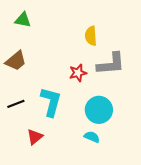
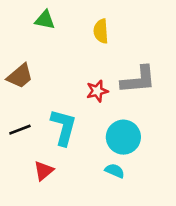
green triangle: (23, 20) -> (45, 20), moved
yellow semicircle: (91, 36) -> (101, 31), moved

